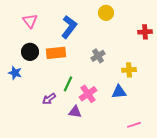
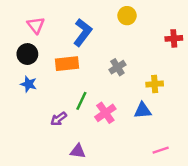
black circle: (30, 52) -> (27, 54), moved
blue star: (15, 73) -> (29, 84), moved
purple triangle: (75, 112) -> (78, 151), moved

